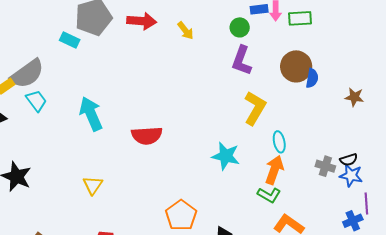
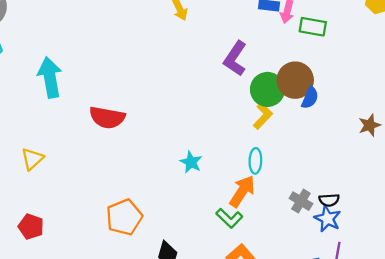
green circle: (240, 27) -> (267, 89), moved, size x1.5
brown star: (354, 97) -> (370, 125), moved, turned 30
yellow L-shape: (255, 108) -> (263, 116), moved, size x0.7
cyan star: (226, 156) -> (191, 162), size x0.7

